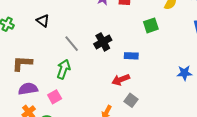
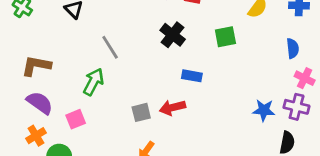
black cross: (103, 42) -> (173, 35), moved, turned -30
purple semicircle: (28, 89) -> (40, 103), turned 36
gray square: (131, 100) -> (141, 112), moved, turned 32

